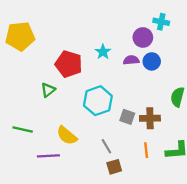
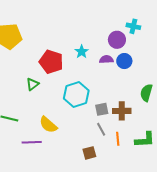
gray square: (127, 117) -> (102, 109), turned -32
gray line: (106, 146) -> (101, 129), moved

